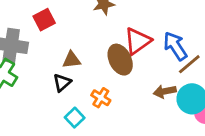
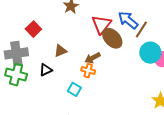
brown ellipse: (120, 60) -> (112, 38), moved
black triangle: (62, 83) -> (46, 70), moved, turned 32
brown arrow: (165, 91) -> (93, 58), moved

